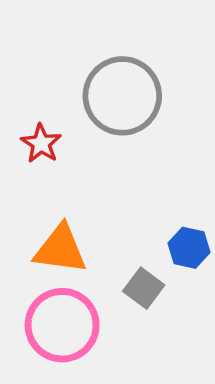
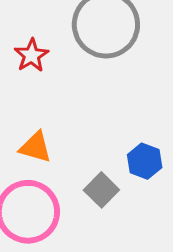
orange triangle: (60, 249) -> (35, 147), size x0.7

